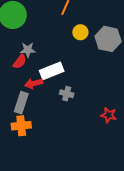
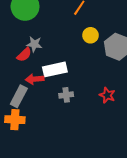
gray cross: (67, 94) -> (66, 95), turned -32
red star: (109, 115) -> (107, 95), moved

